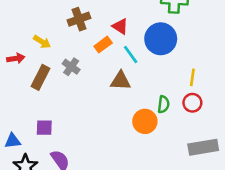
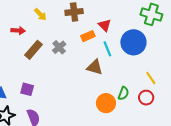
yellow arrow: (42, 42) -> (40, 14), moved
yellow line: (192, 77) -> (151, 78), turned -56

